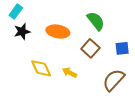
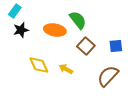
green semicircle: (96, 21) -> (78, 20), moved

